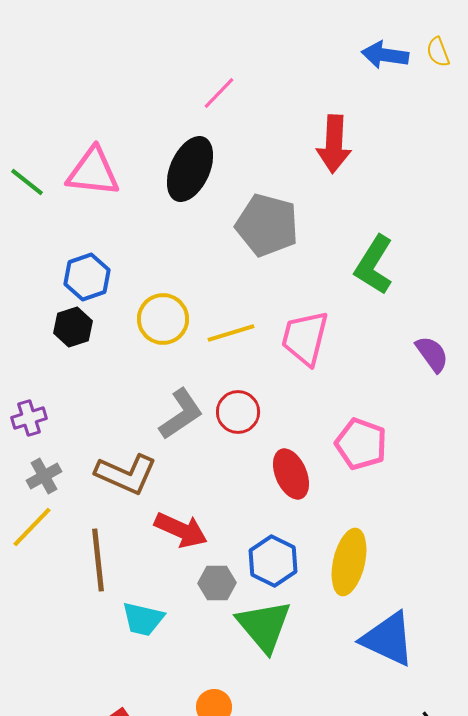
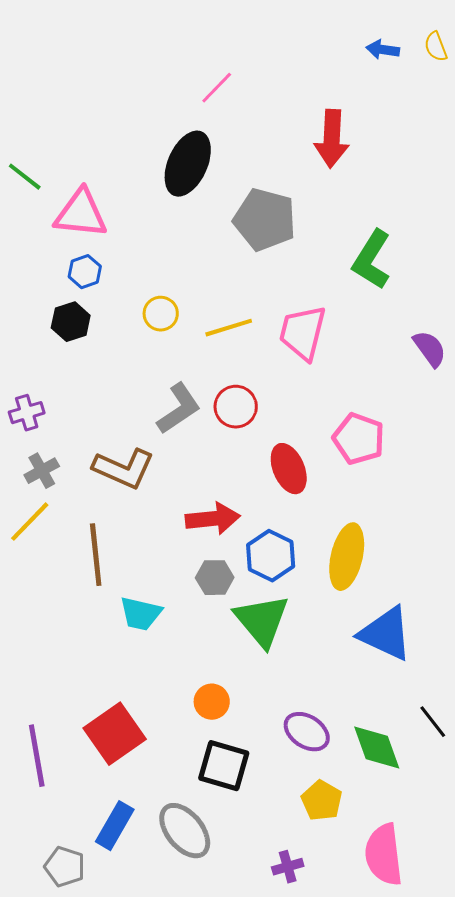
blue arrow: (385, 55) -> (383, 50), size x0.7
pink triangle: (93, 172) -> (81, 214), moved
blue hexagon: (87, 277) -> (85, 272), size x0.7
yellow circle: (163, 319) -> (161, 314), size x0.7
red arrow: (181, 530) -> (213, 519), moved, turned -30

